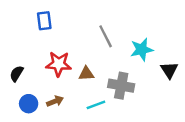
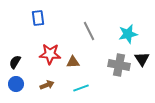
cyan star: (142, 50) -> (128, 34), moved
gray cross: (121, 86) -> (119, 65), moved
blue circle: (29, 104) -> (16, 84), moved

